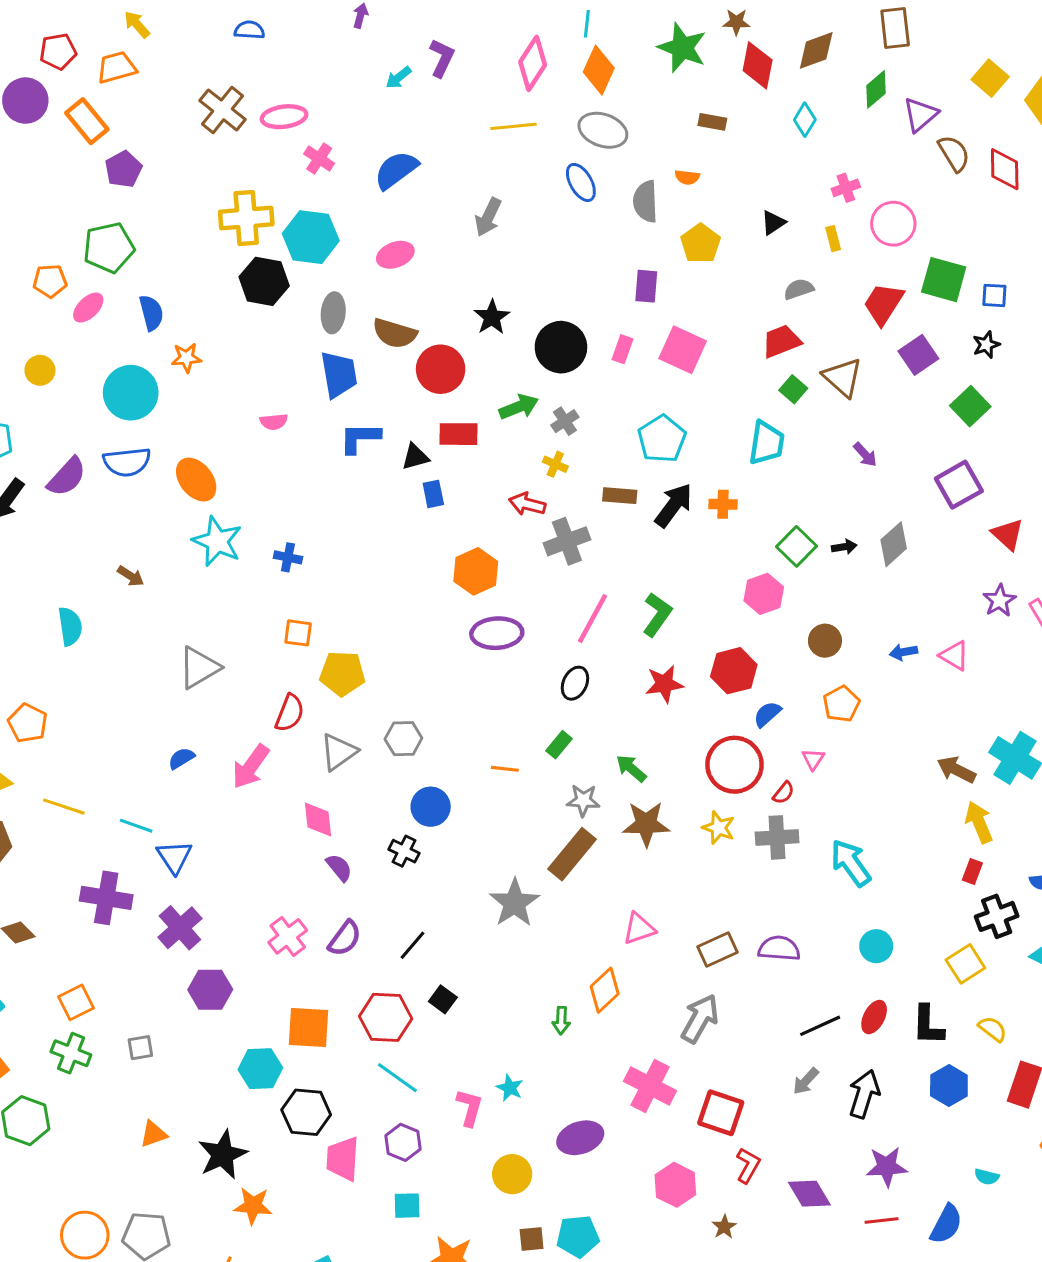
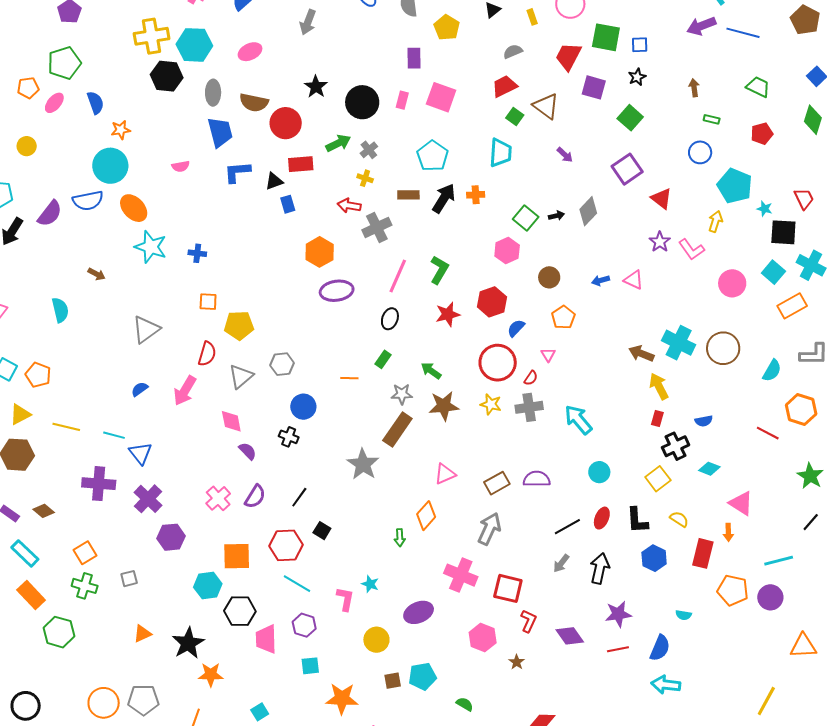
purple square: (918, 355) -> (594, 87), turned -35
cyan circle: (131, 393) -> (110, 166), moved

